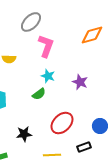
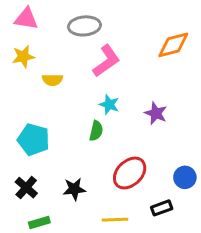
gray ellipse: (31, 22) -> (84, 26), turned 40
pink L-shape: (46, 46) -> (106, 61), turned 35
green semicircle: (39, 94) -> (96, 131), turned -40

